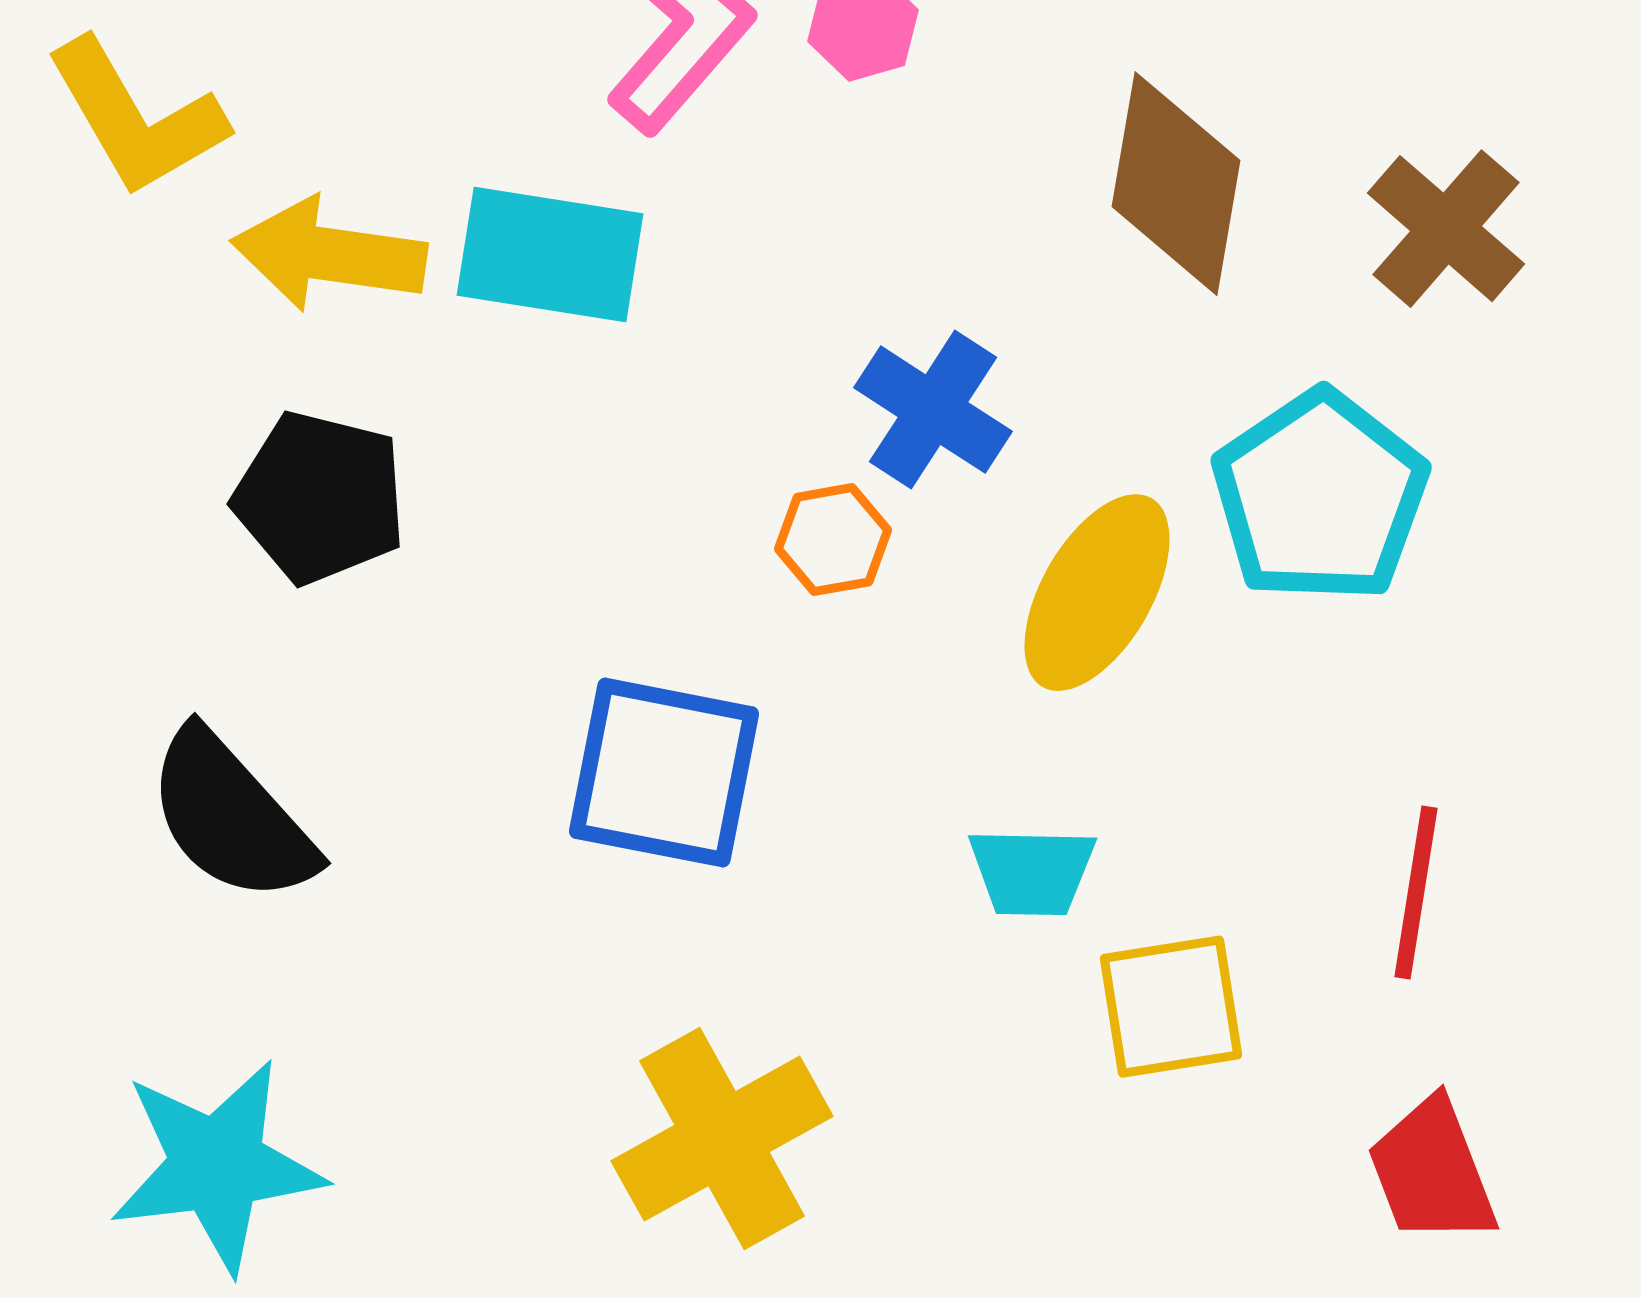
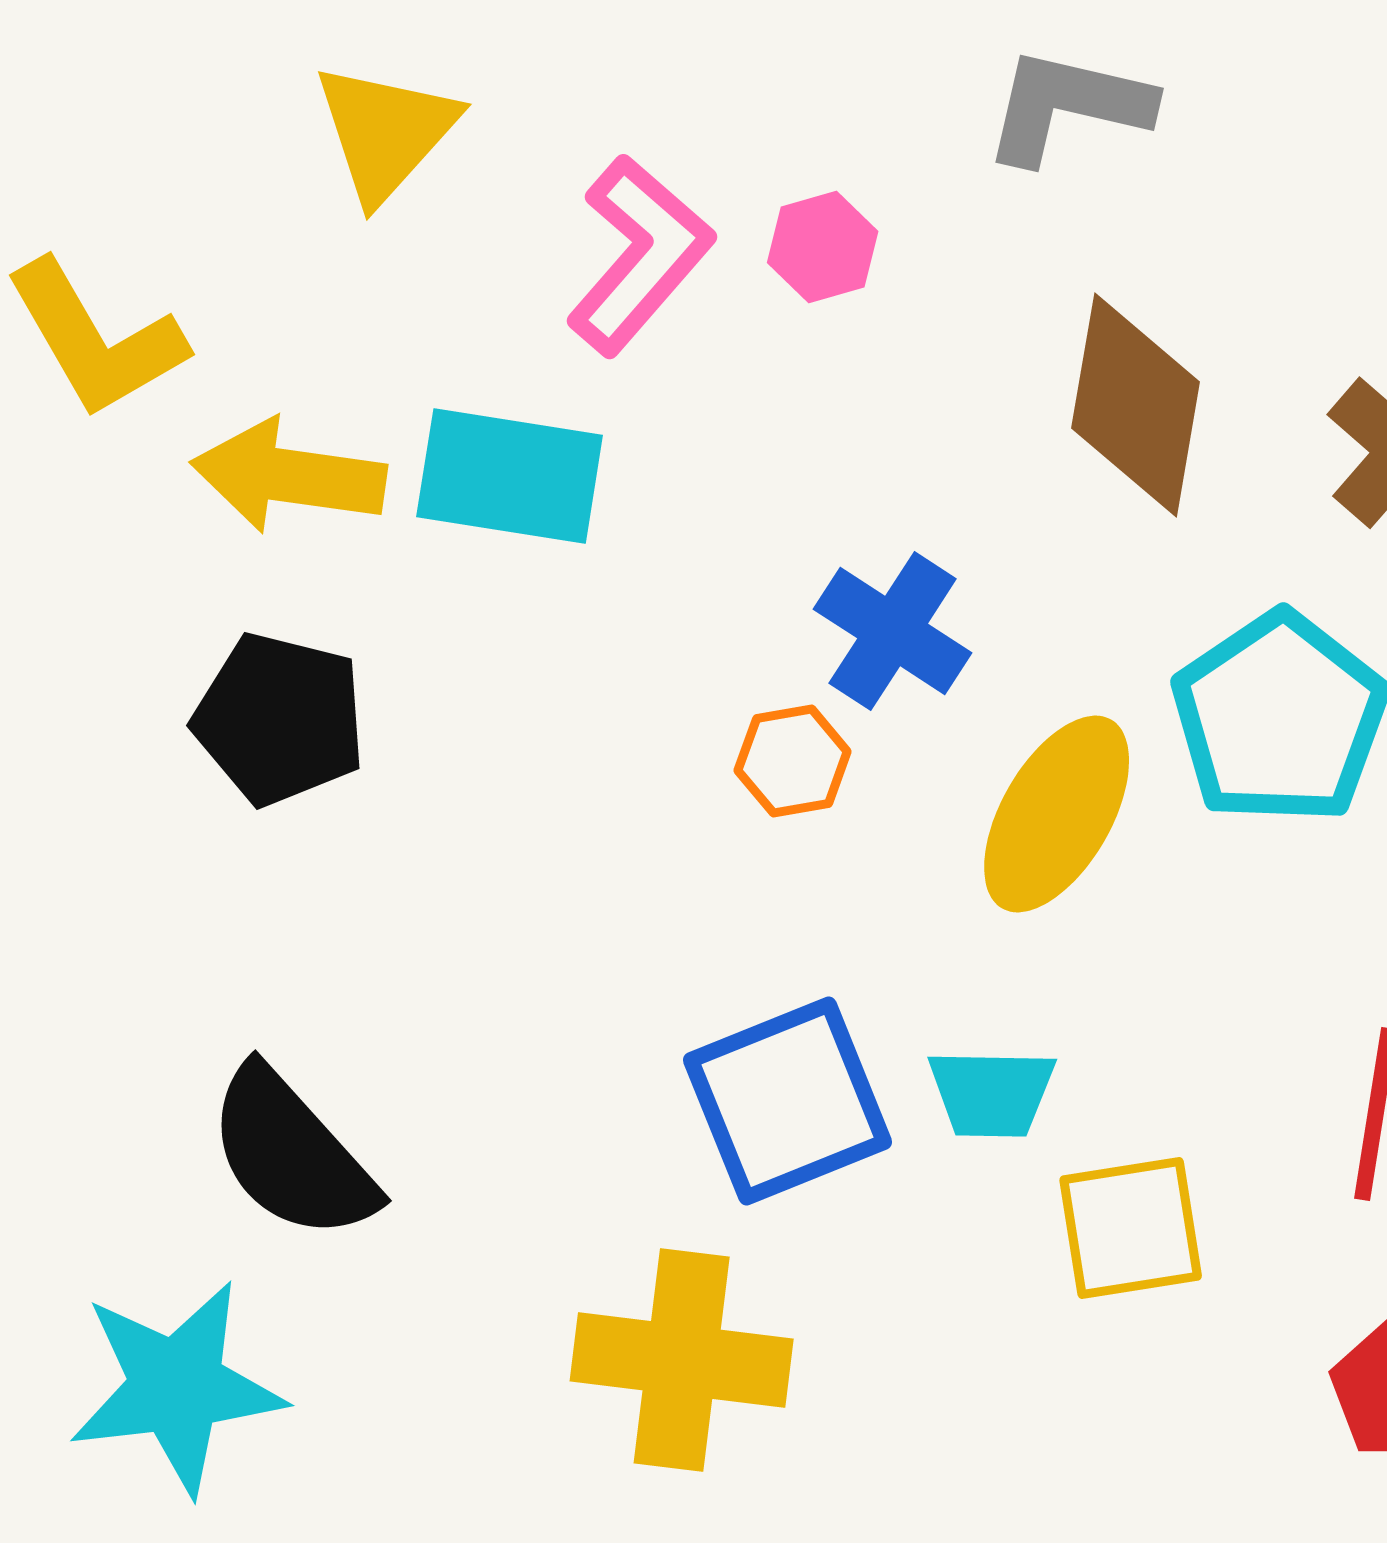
blue square: (664, 773) -> (788, 1101), moved, turned -33
black semicircle: (231, 817) -> (292, 1154), moved
yellow cross: (722, 1139) -> (682, 1360), turned 36

